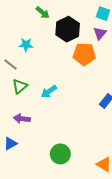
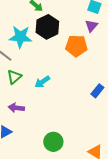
black hexagon: (68, 29) -> (47, 27), moved
cyan star: (26, 45) -> (20, 37), size x1.6

